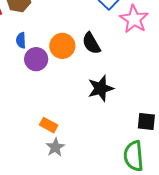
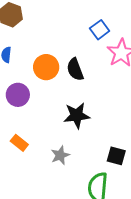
purple circle: (36, 59) -> (18, 95), moved
gray star: (55, 147) -> (60, 155), moved

